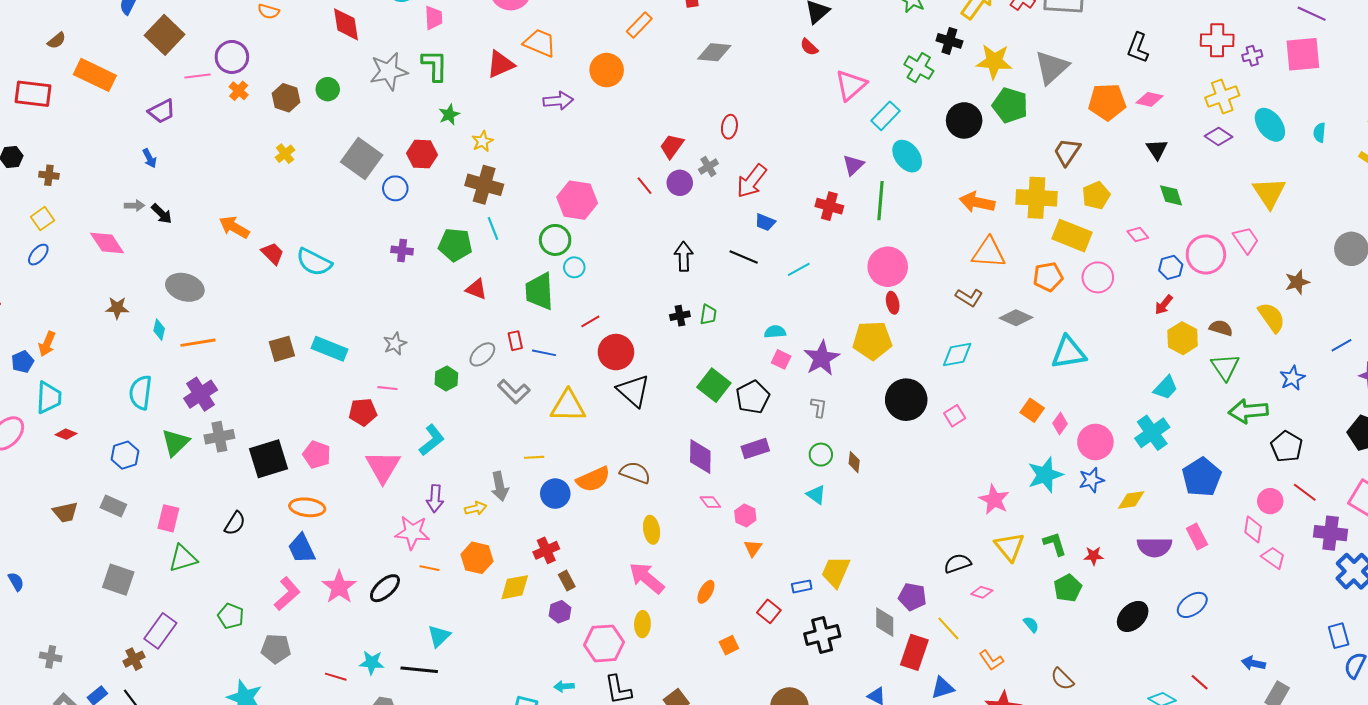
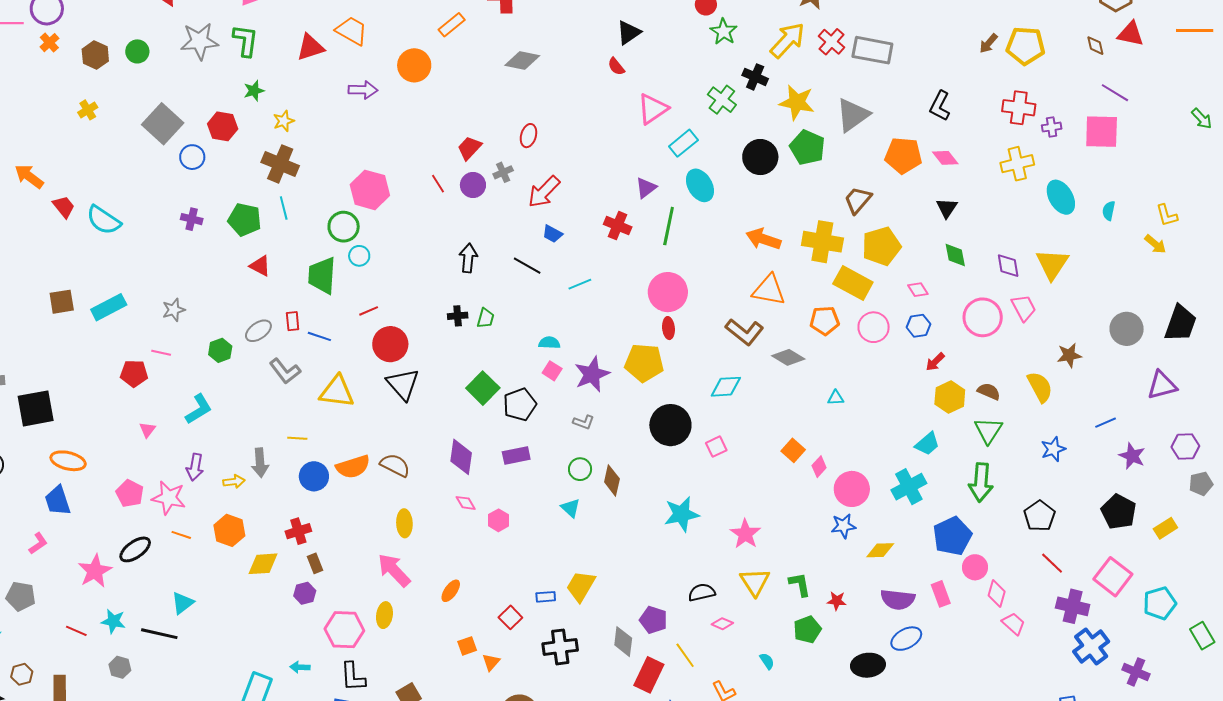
pink diamond: (1149, 99) -> (945, 158), turned 32
purple diamond: (1218, 136) -> (1008, 266), moved, turned 40
yellow pentagon: (1096, 195) -> (881, 246), size x1.4
blue hexagon: (1171, 267) -> (919, 326), moved
brown L-shape: (969, 297) -> (744, 332), size x1.4
cyan rectangle: (330, 349) -> (109, 307), turned -56
cyan triangle: (1068, 353) -> (836, 398), size x0.5
gray L-shape: (819, 407) -> (583, 422), turned 95
green arrow: (1248, 411) -> (981, 482), moved, turned -87
pink pentagon: (317, 455) -> (130, 493), moved
brown diamond: (854, 462) -> (612, 480), size x1.4
pink triangle: (383, 467) -> (147, 430), size x0.5
cyan star: (1045, 475) -> (682, 514), moved
pink circle: (1270, 501) -> (975, 567), moved
orange triangle: (753, 548) -> (491, 662), moved
pink star: (339, 587) -> (95, 571), moved
pink L-shape: (287, 594) -> (38, 543), size x0.7
blue ellipse: (1192, 605) -> (906, 639), moved
black ellipse: (1133, 616) -> (868, 665), turned 32

